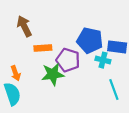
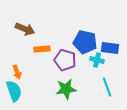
brown arrow: (24, 26) -> (25, 29), turned 138
green star: (53, 74) -> (66, 89), moved

